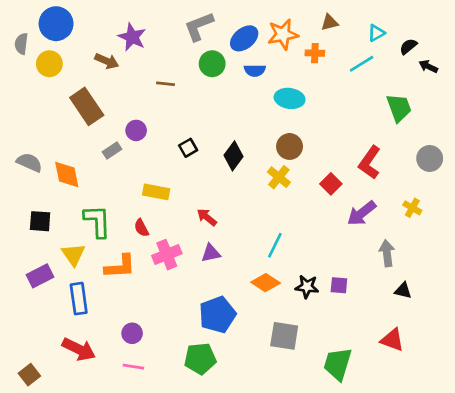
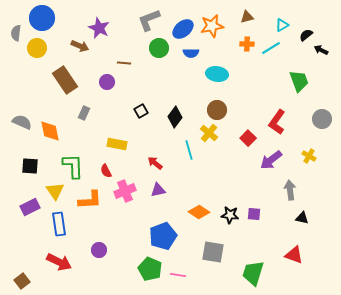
orange cross: (315, 53) -> (247, 44), moved
purple circle: (136, 130) -> (107, 82), moved
gray rectangle: (112, 150) -> (84, 113), turned -32
cyan line: (275, 245) -> (189, 150), moved, turned -42
green pentagon: (200, 359) -> (150, 269), turned 30
pink line: (133, 367) -> (178, 275), moved

